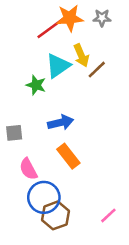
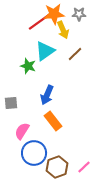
yellow arrow: (81, 55) -> (63, 30), moved
blue arrow: (61, 122) -> (47, 95), turned 126
pink semicircle: (28, 169) -> (22, 131), turned 60
brown hexagon: (55, 215) -> (57, 167), moved

